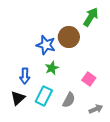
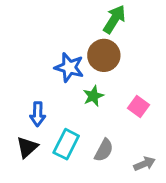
green arrow: (91, 17) -> (114, 19), moved
green star: (52, 68) -> (93, 96), moved
pink square: (89, 79) -> (138, 107), moved

